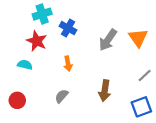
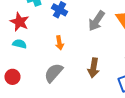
red star: (37, 41) -> (19, 22), moved
gray semicircle: (62, 96) -> (53, 73), size x1.5

